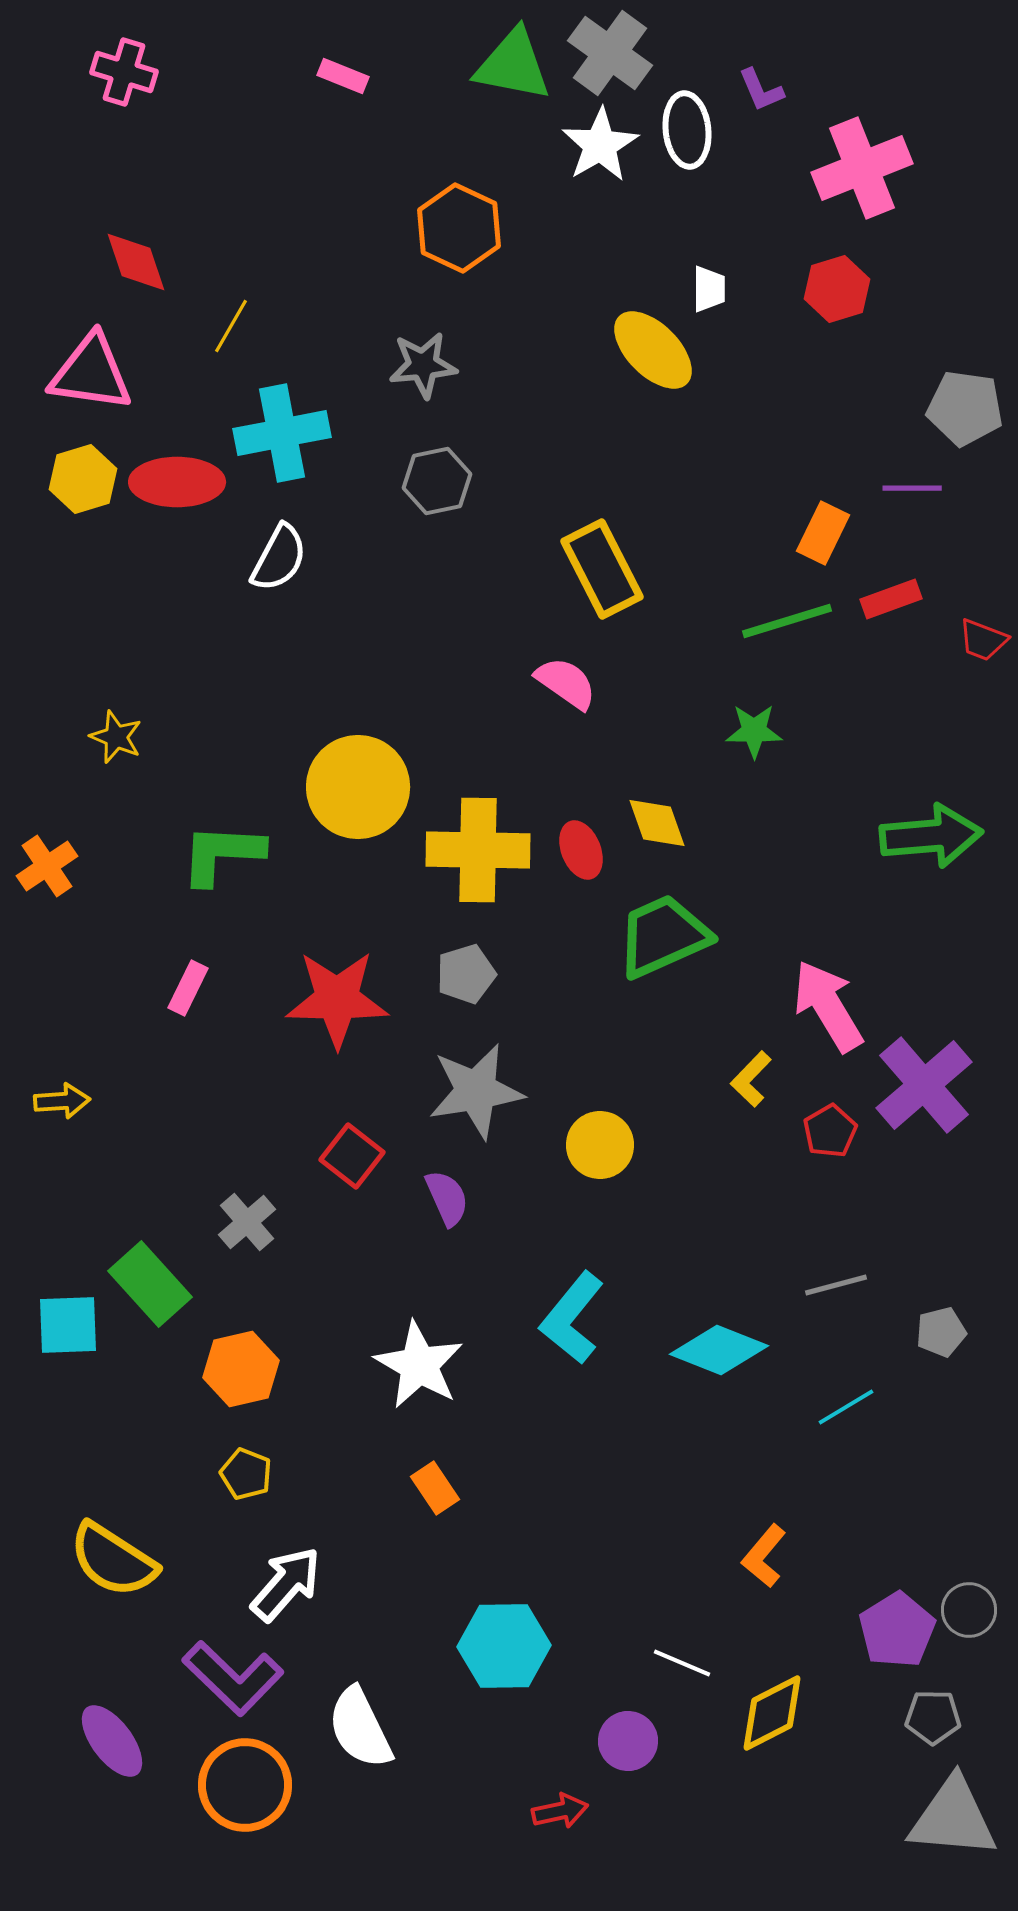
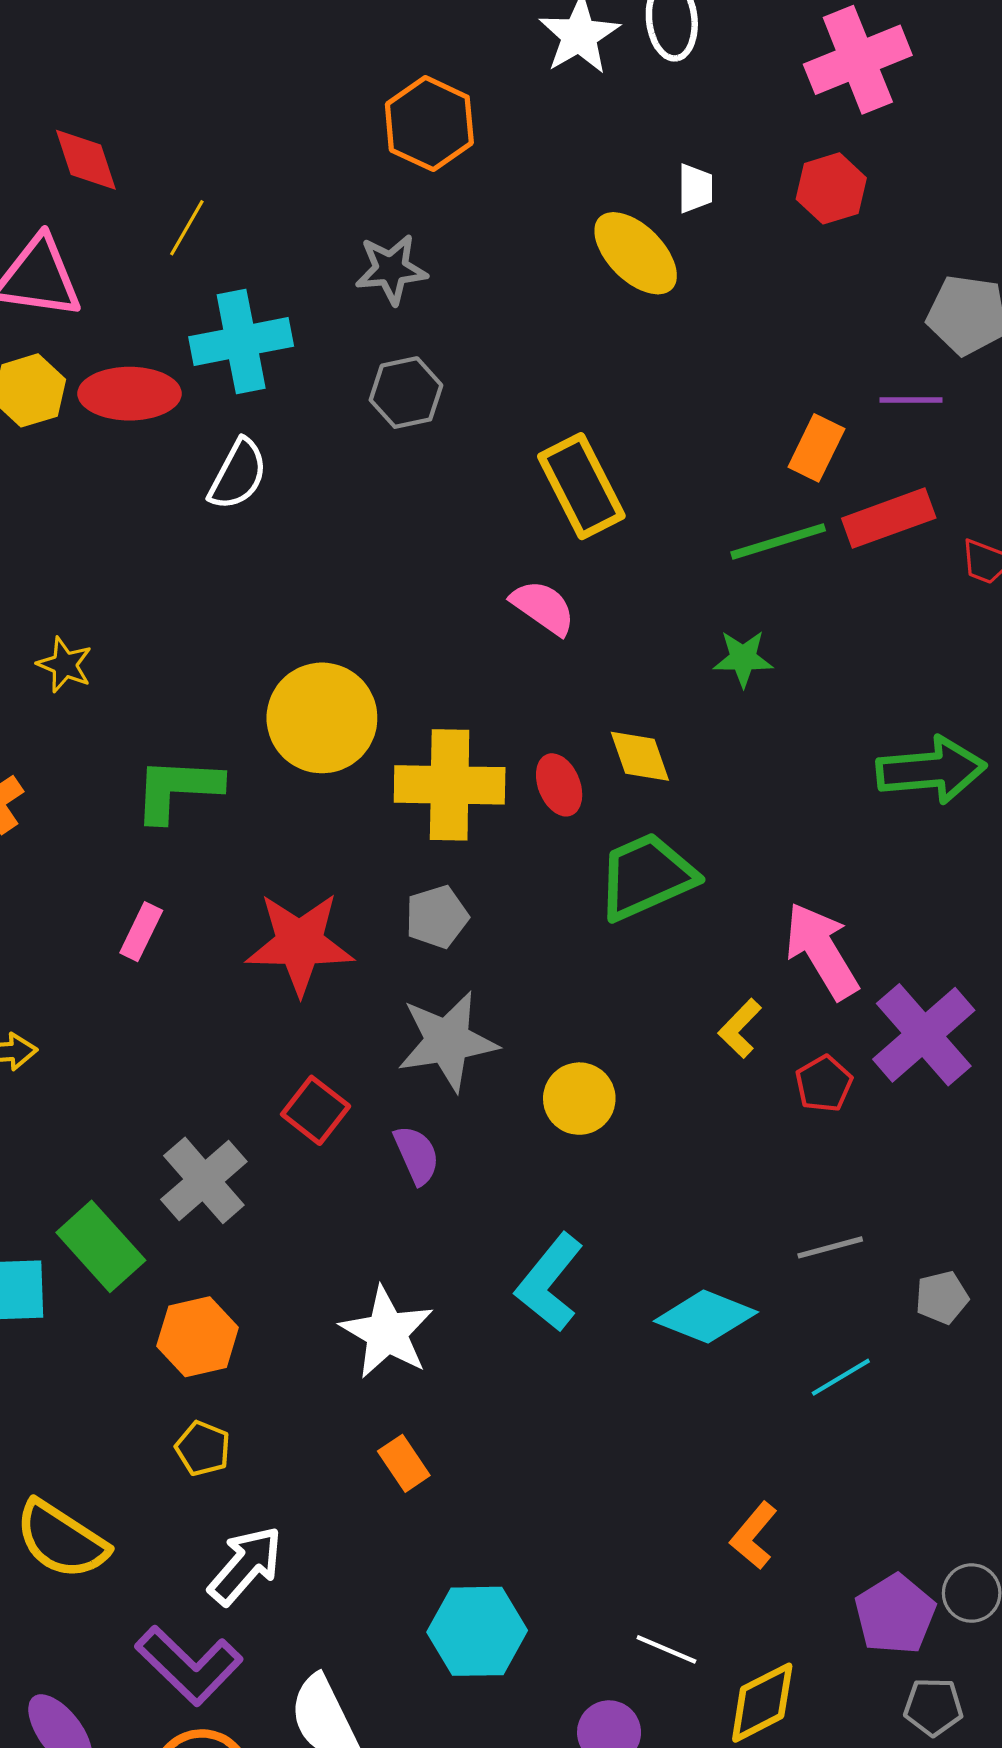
red rectangle: (891, 599) -> (889, 518), size x1.4
gray cross: (247, 1222) -> (204, 1180), size x1.4

